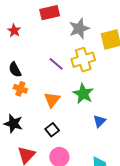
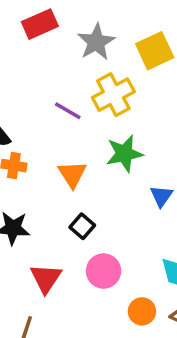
green star: (83, 94) -> (124, 154), turned -30

